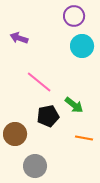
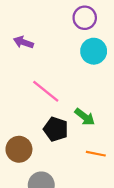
black pentagon: (48, 116) -> (56, 129), turned 30

